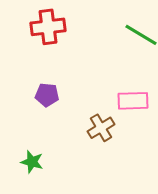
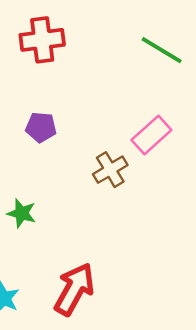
pink rectangle: (133, 101) -> (151, 135), turned -40

